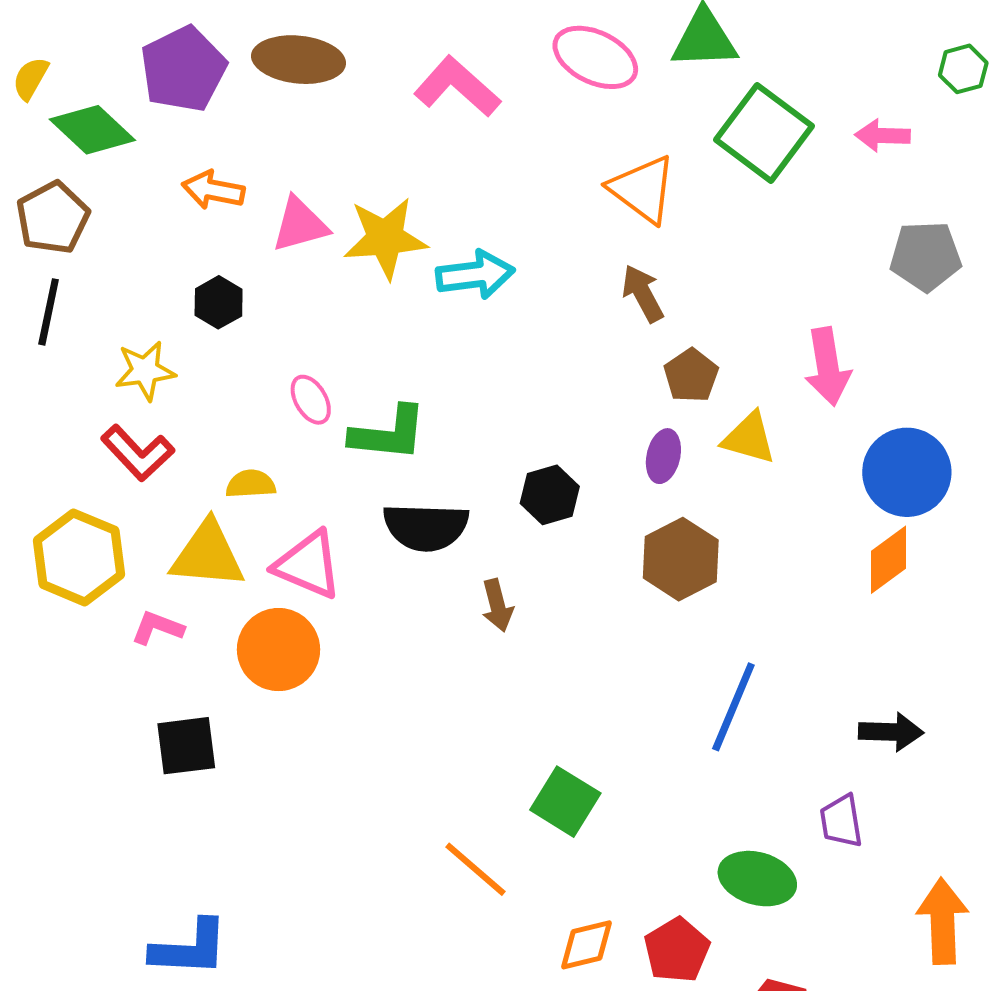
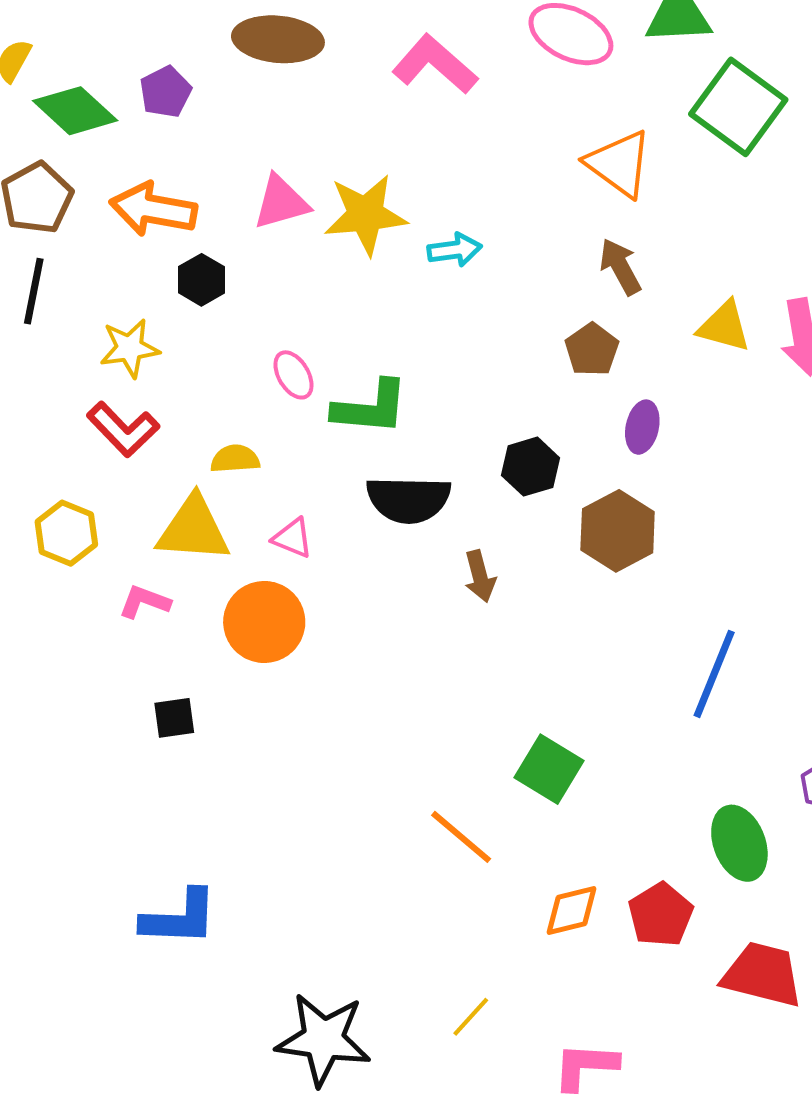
purple pentagon: (183, 69) -> (166, 92), moved, size x0.6
orange arrow: (213, 190) -> (153, 209), moved, size x1.4
cyan arrow: (475, 275) -> (455, 250), size x0.7
brown pentagon: (691, 375) -> (592, 350), moved
yellow triangle: (749, 438) -> (724, 326), moved
yellow hexagon: (79, 557) -> (66, 533), size x0.7
brown hexagon: (681, 559) -> (618, 531), moved
pink triangle: (308, 565) -> (293, 538), size x0.6
black square: (186, 746) -> (174, 718), size x0.7
green ellipse: (757, 879) -> (739, 843), turned 54

